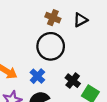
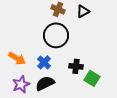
black cross: (73, 81) -> (76, 66), turned -32

